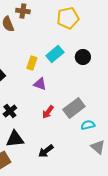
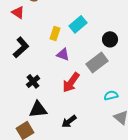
black circle: (83, 57) -> (110, 39), moved
gray rectangle: (74, 108) -> (97, 62), moved
red arrow: (48, 112) -> (71, 82), size x1.5

